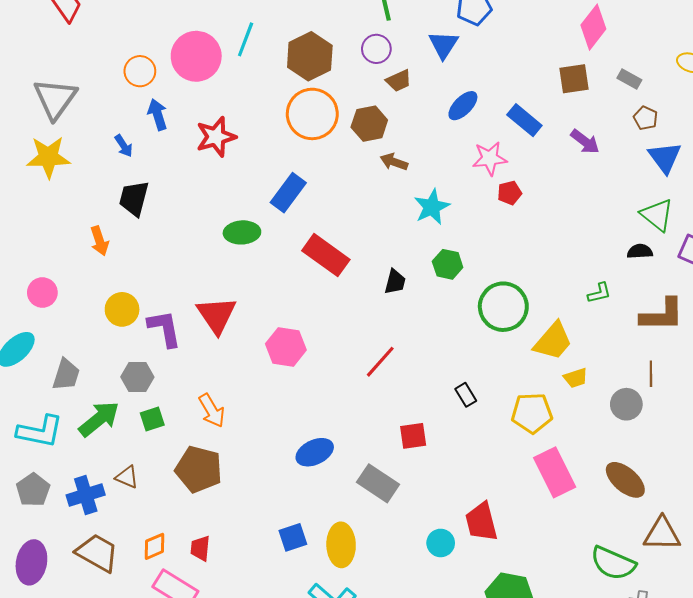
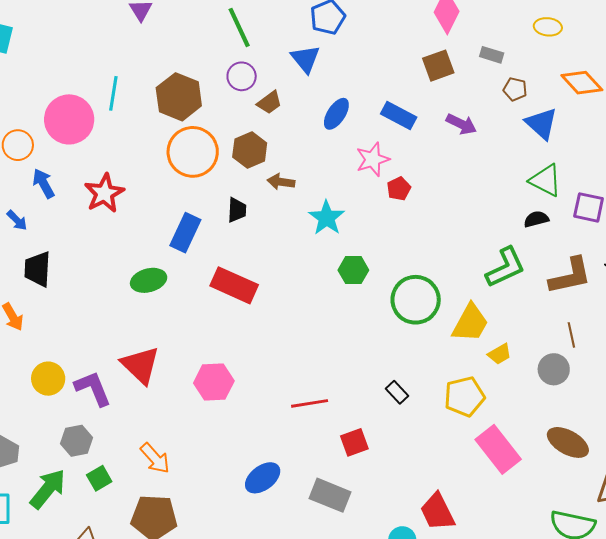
black trapezoid: (395, 282) -> (237, 210), moved
green L-shape: (599, 293) -> (506, 267), size x1.8
red line: (380, 362) -> (310, 403), moved, turned 51

